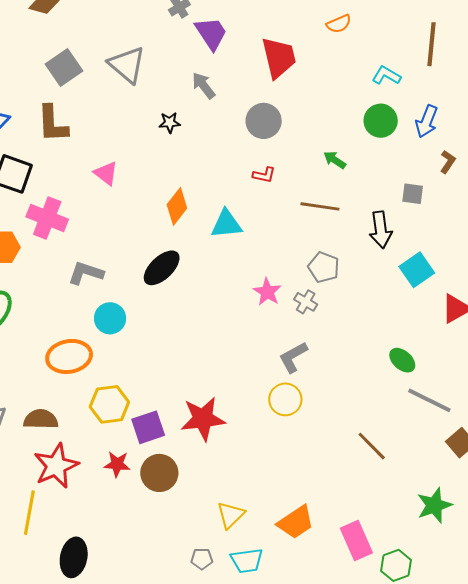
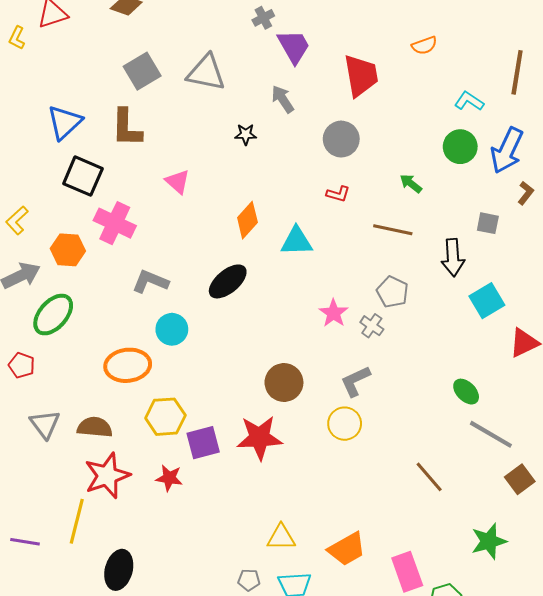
gray triangle: (127, 65) -> (206, 73), turned -33
blue arrow: (427, 121) -> (507, 151), size x1.4
brown circle: (159, 473) -> (284, 383), moved
yellow triangle: (231, 515) -> (281, 537), turned 40

